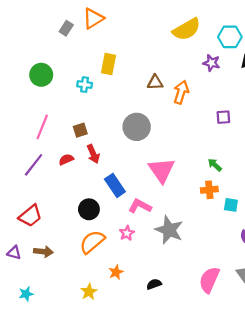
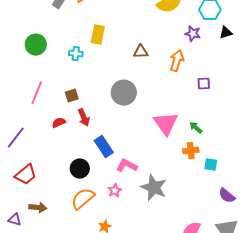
orange arrow: (181, 92) -> (177, 61), moved
purple line: (34, 165) -> (16, 138), moved
pink triangle: (162, 170) -> (166, 124), moved
purple triangle: (14, 253) -> (15, 220), moved

